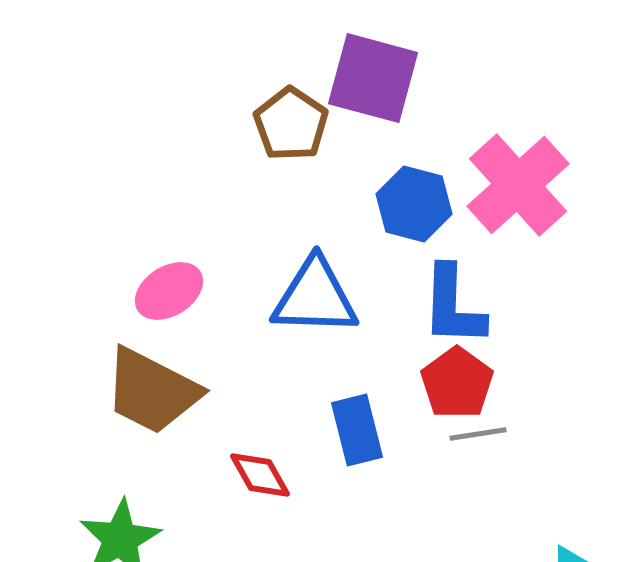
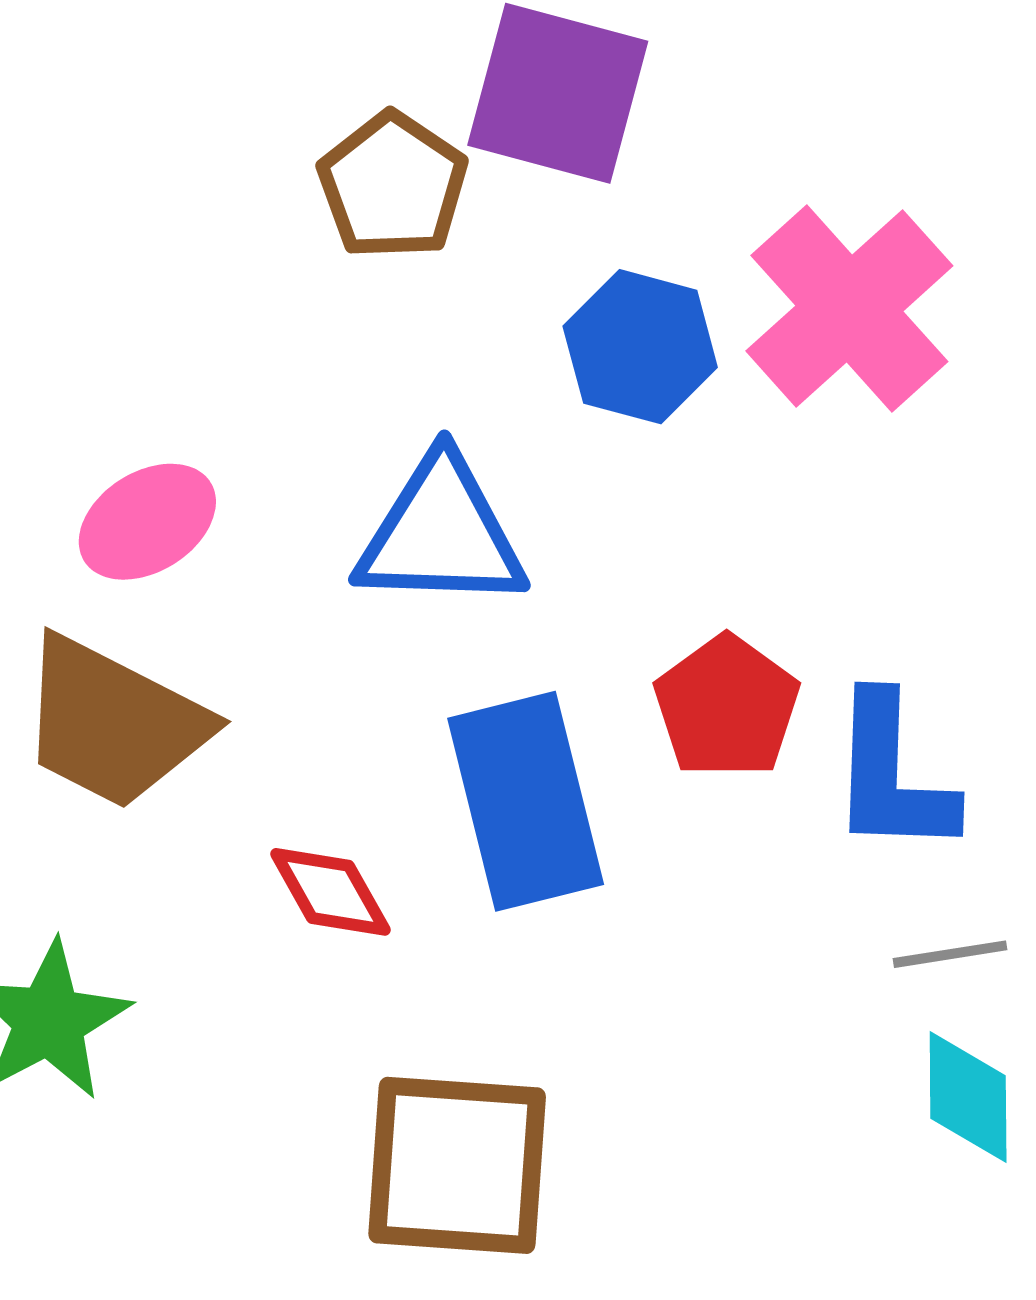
blue L-shape: (453, 306) -> (892, 775), moved
blue rectangle: (357, 430) -> (526, 801), size x1.5
gray line: (478, 434) -> (950, 954), moved

